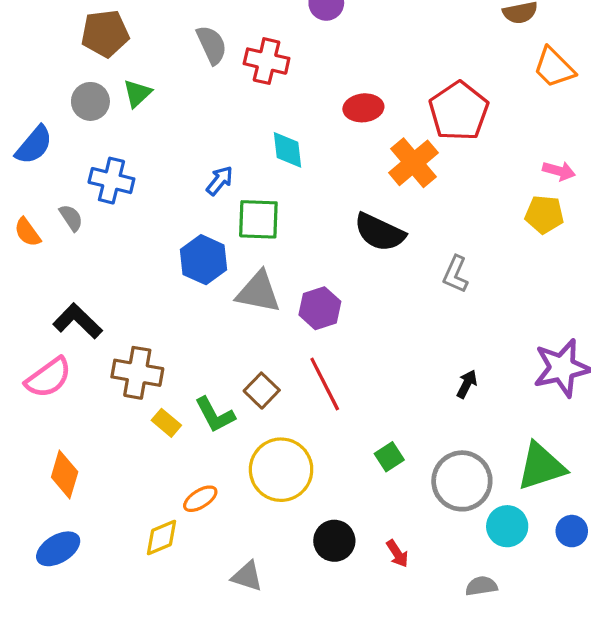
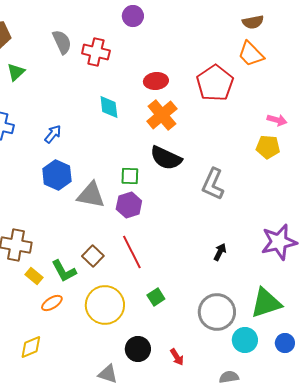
orange trapezoid: (554, 67) -> (251, 54), moved
orange cross: (413, 163) -> (162, 115), moved
blue arrow: (220, 181) -> (53, 134), moved
green square: (258, 219) -> (130, 176), moved, size x0.7
gray L-shape: (455, 274) -> (213, 184), size x1.4
green square: (389, 457) -> (156, 297), moved
orange ellipse: (200, 499) -> (52, 303), moved
gray triangle: (247, 576) -> (108, 374), moved

